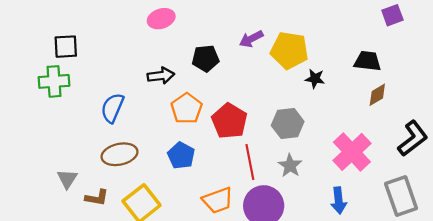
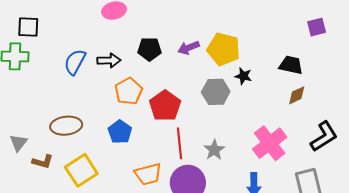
purple arrow: (251, 39) -> (189, 48), moved
blue semicircle: (112, 108) -> (75, 62), moved
gray hexagon: (288, 123) -> (216, 92), moved

